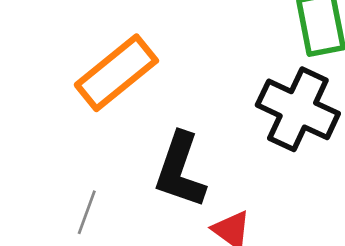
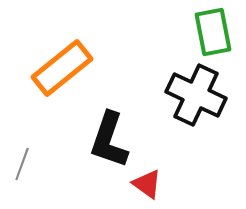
gray line: (87, 212) -> (22, 164), moved

